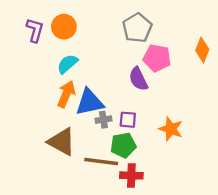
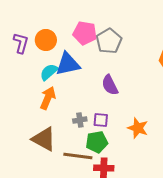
pink pentagon: (157, 58) -> (85, 33), moved
blue triangle: (90, 102) -> (68, 64), moved

